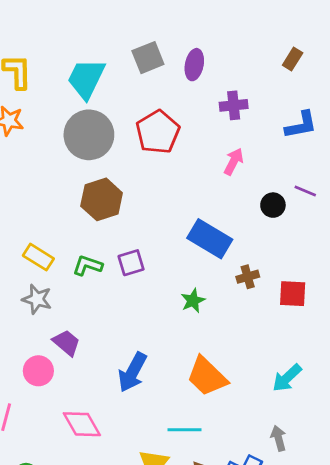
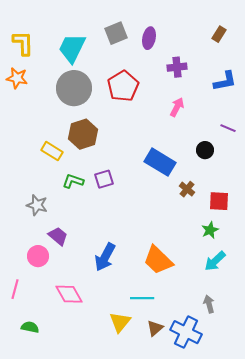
black circle: (273, 205) -> (205, 150), moved
yellow rectangle: (38, 257) -> (52, 151), moved
brown cross: (248, 277) -> (187, 189), turned -35
green star: (193, 301) -> (210, 230), moved

